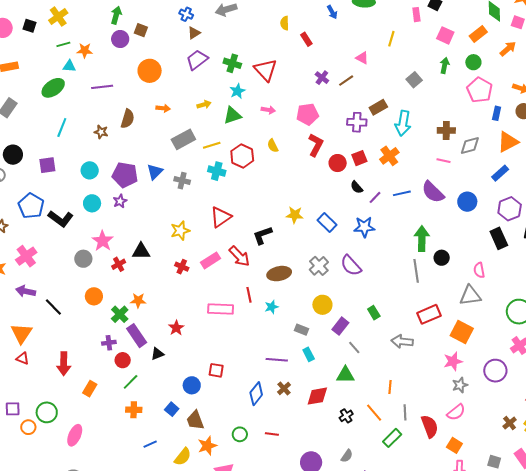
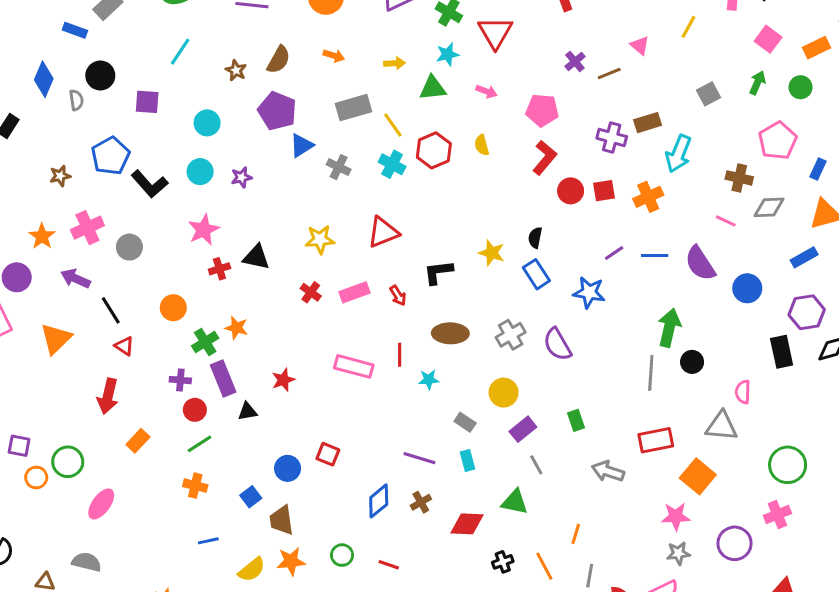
pink pentagon: (480, 90) -> (778, 141), moved
yellow line: (212, 145) -> (393, 125), turned 60
purple pentagon: (125, 175) -> (277, 111), moved
black semicircle: (357, 187) -> (535, 238), moved, turned 40
red arrow: (239, 256) -> (398, 295), size x0.6
gray circle: (83, 259) -> (129, 247), moved
red triangle: (22, 358) -> (124, 346), moved

